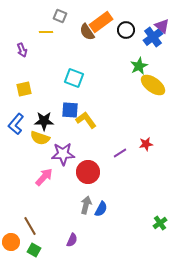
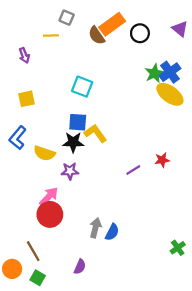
blue cross: (153, 37) -> (170, 72), moved
black star: (44, 121) -> (73, 142), moved
purple star: (63, 154) -> (70, 171), size x0.7
red circle: (88, 172) -> (50, 214), moved

